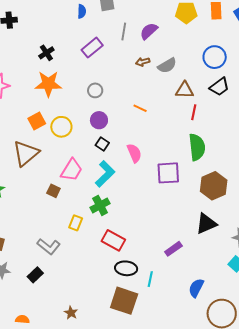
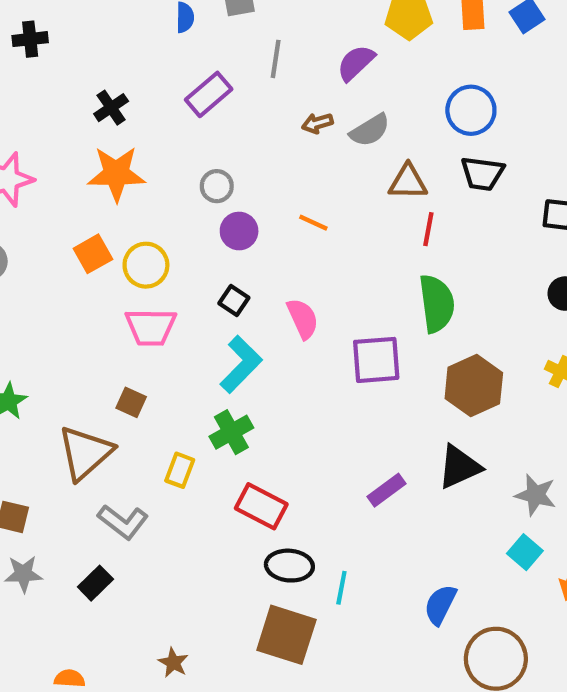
purple semicircle: (149, 31) -> (356, 63), moved
black trapezoid: (219, 87) -> (482, 174), turned 45
purple circle: (99, 120) -> (239, 231), moved
brown triangle: (26, 153) -> (85, 453), moved
pink trapezoid: (72, 170) -> (151, 327), moved, turned 60
purple rectangle: (173, 249) -> (387, 490), moved

